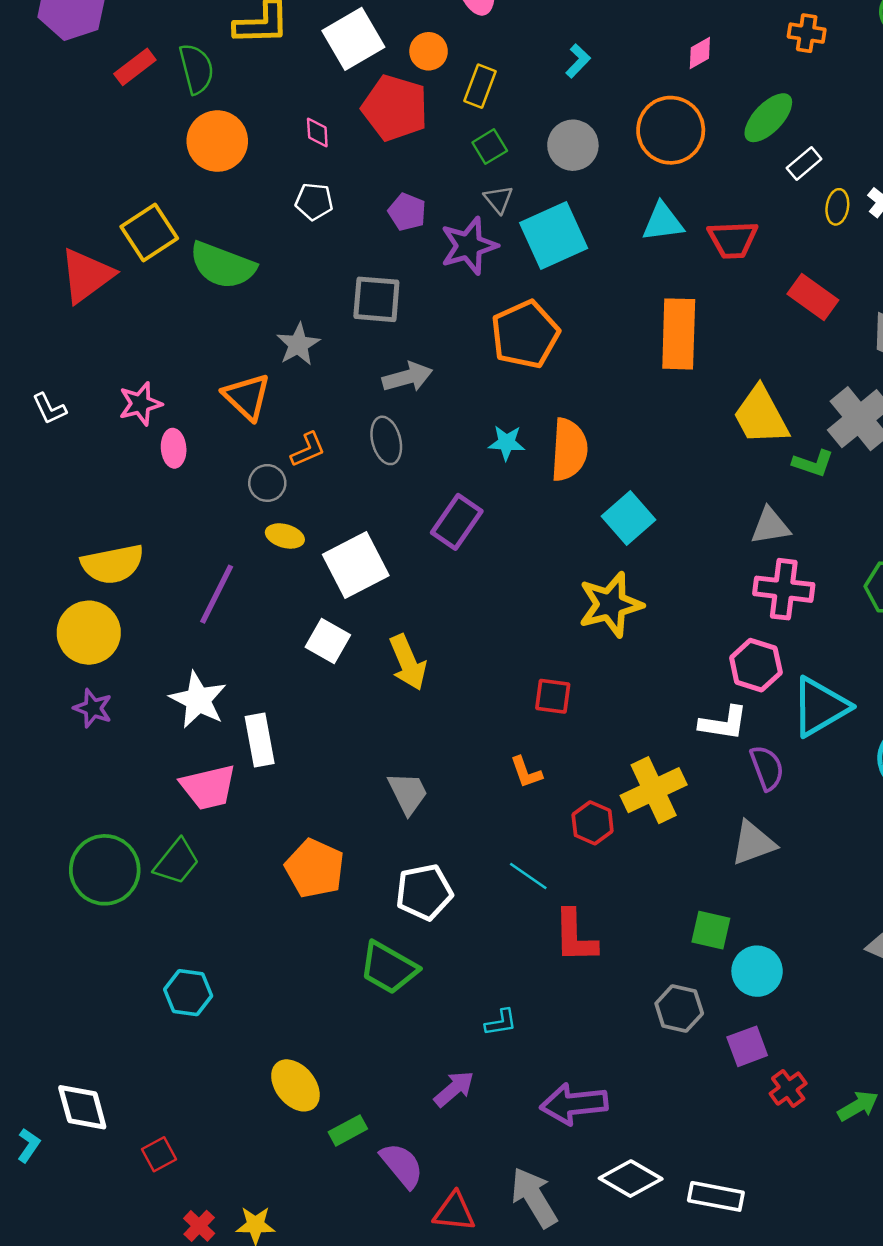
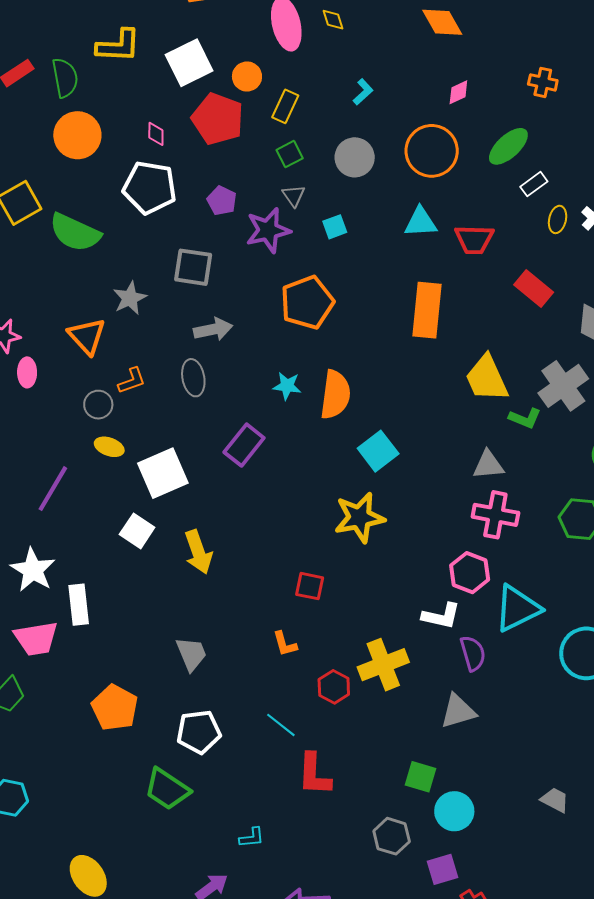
white pentagon: (314, 202) -> (150, 188), size x1.8
cyan square: (554, 236) -> (335, 227), size x0.5

